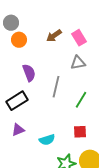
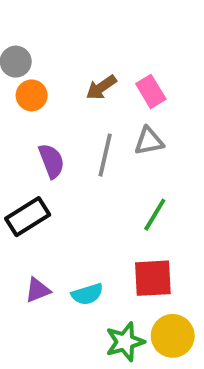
gray line: (56, 87) -> (105, 155), moved
purple triangle: (18, 130) -> (38, 290), moved
red square: (80, 132) -> (153, 278), size x1.5

